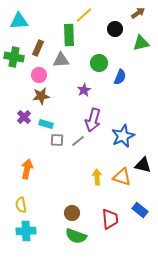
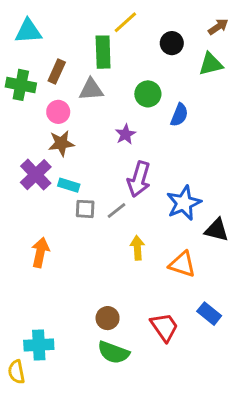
brown arrow: (138, 13) -> (218, 27), moved
purple cross: (24, 117) -> (36, 175), size x1.5
black triangle: (143, 165) -> (217, 230), moved
yellow arrow: (97, 177) -> (137, 248), moved
yellow semicircle: (21, 205) -> (16, 372), moved
red trapezoid: (110, 219) -> (164, 327), turned -30

